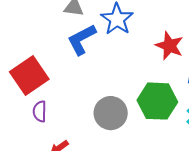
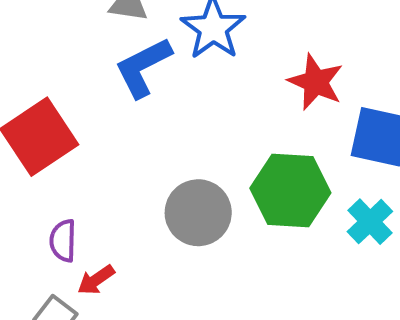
purple semicircle: (40, 111) -> (63, 241), moved

